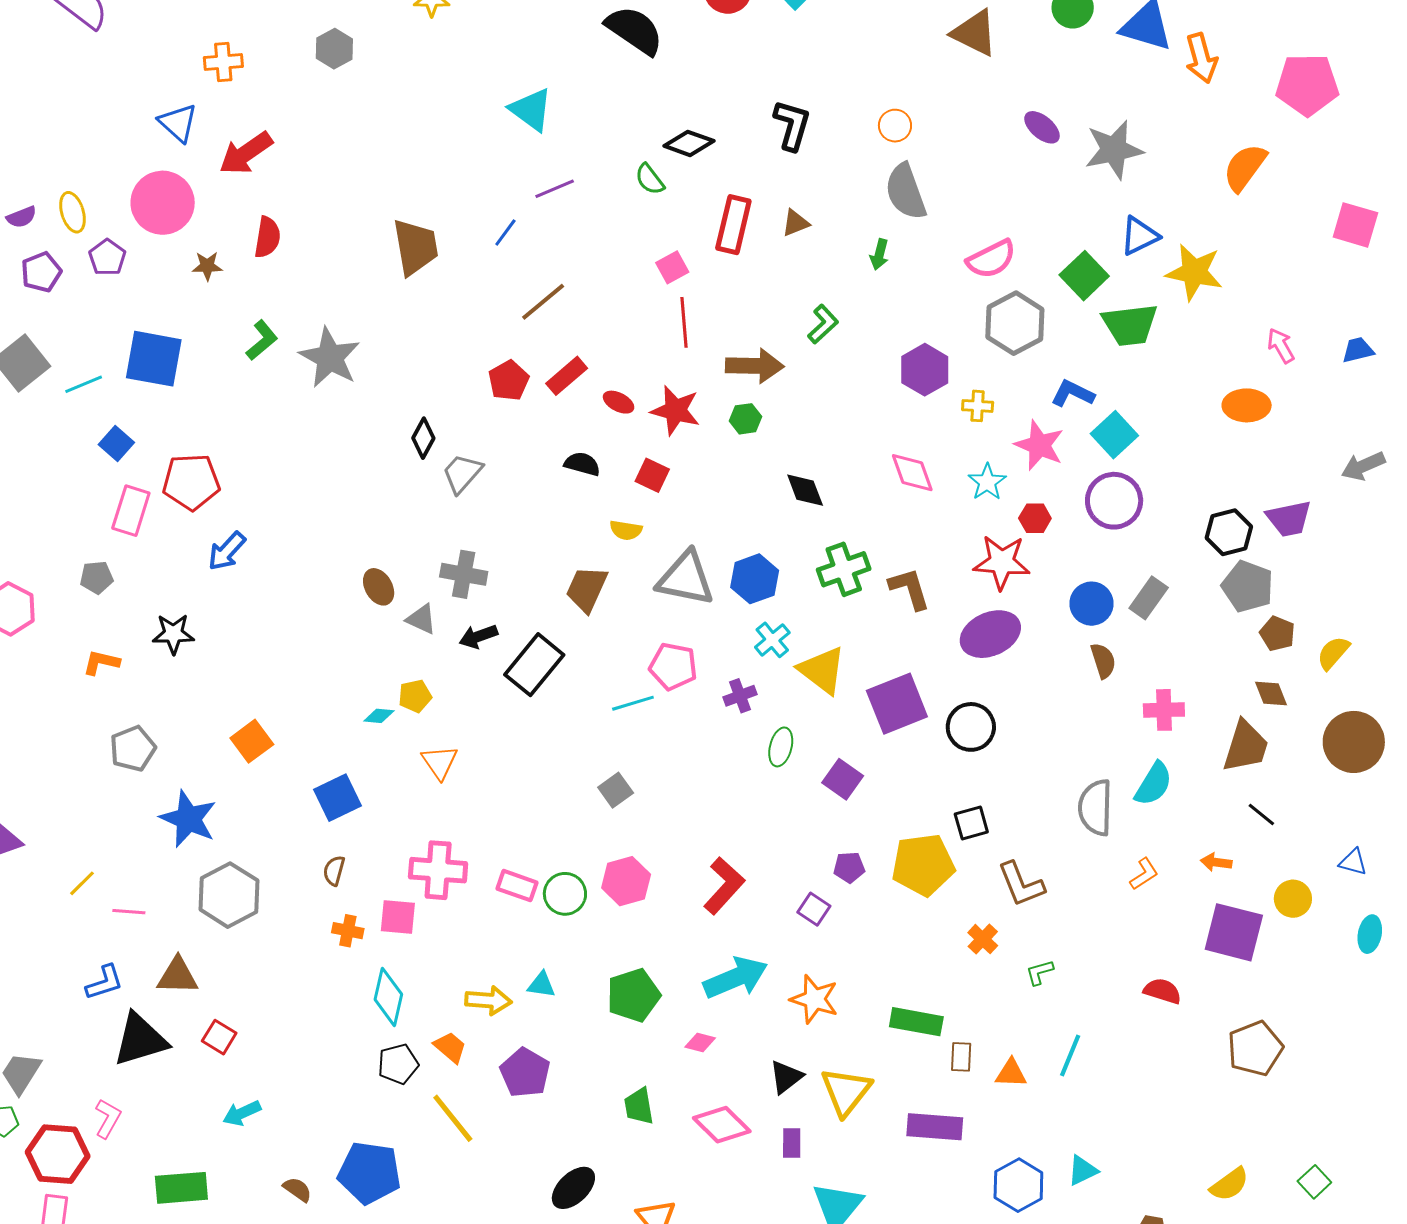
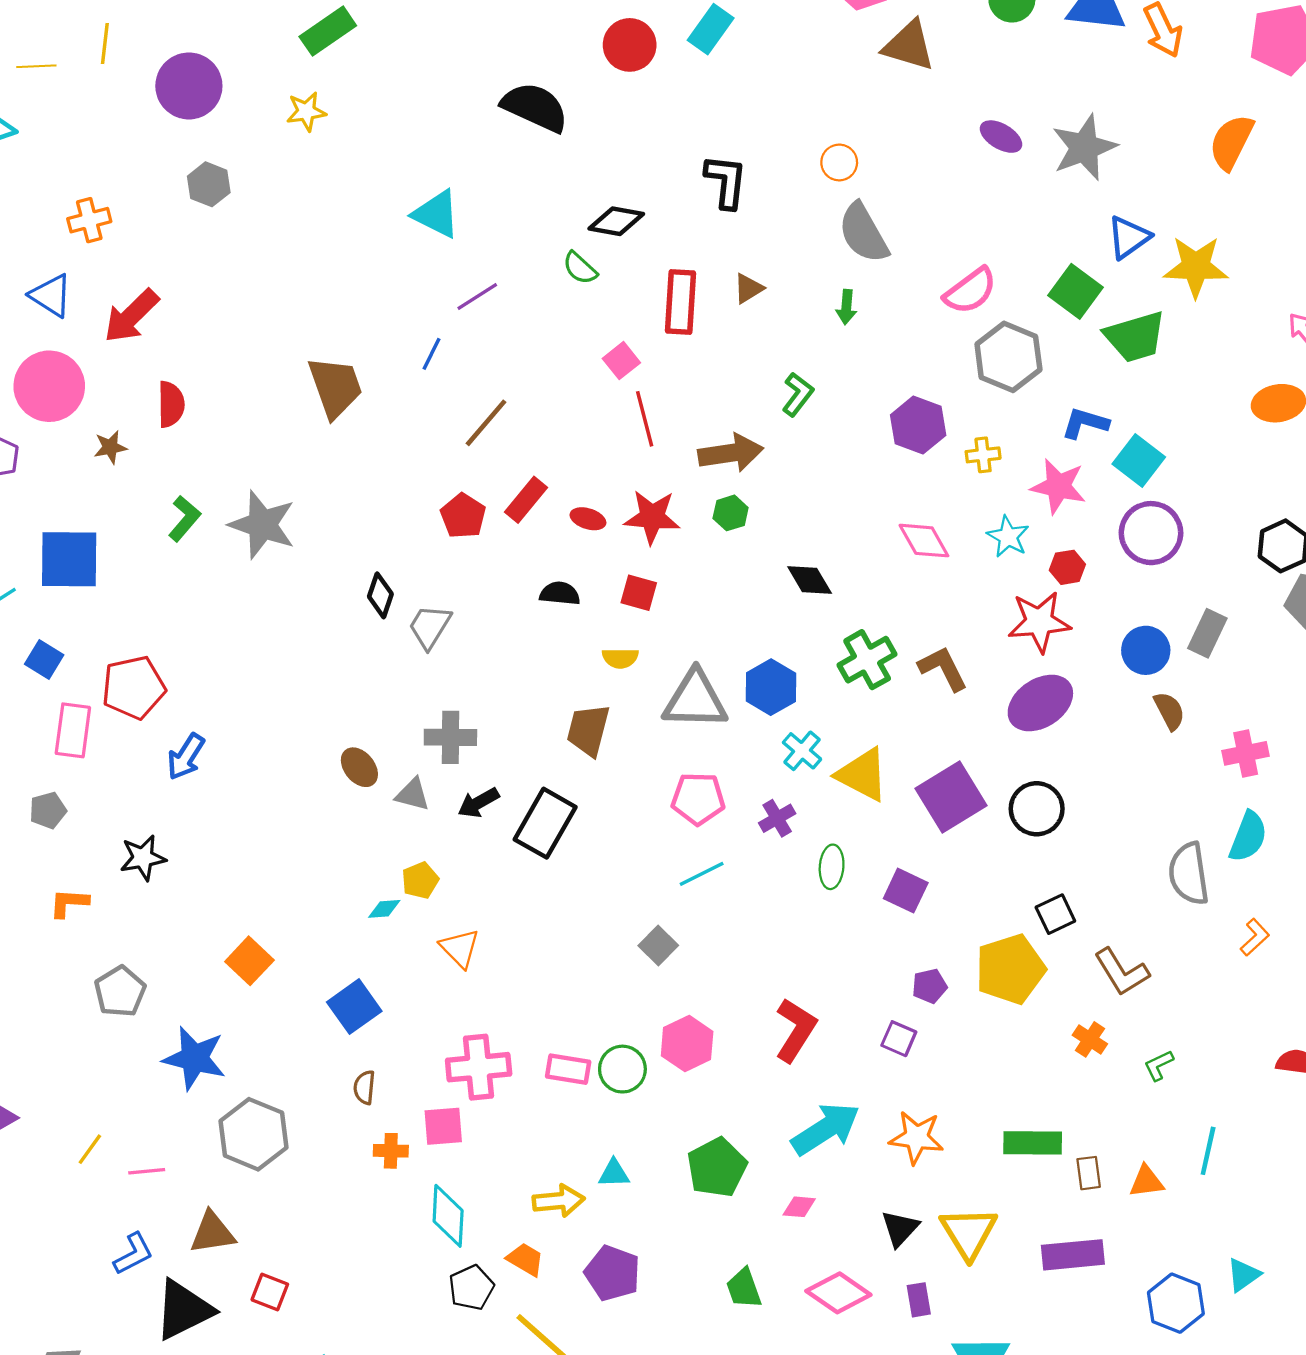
cyan line: (633, 703) -> (702, 874), moved

